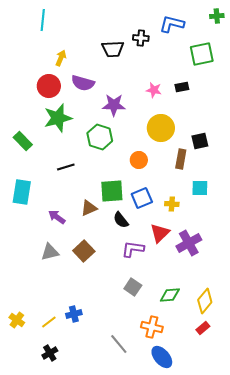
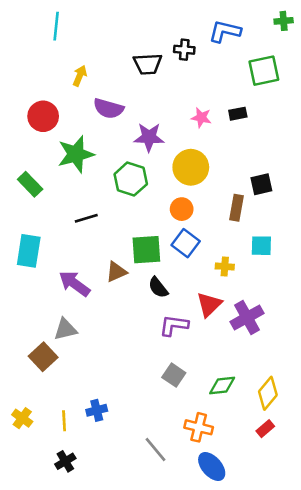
red circle: (49, 86) -> (43, 116), moved
yellow circle: (161, 128) -> (191, 167), moved
blue square: (142, 198) -> (186, 243), moved, turned -30
purple arrow: (57, 217) -> (74, 284), size x1.4
brown square: (84, 251) -> (43, 357), moved
yellow line: (49, 322) -> (64, 421), turned -56

